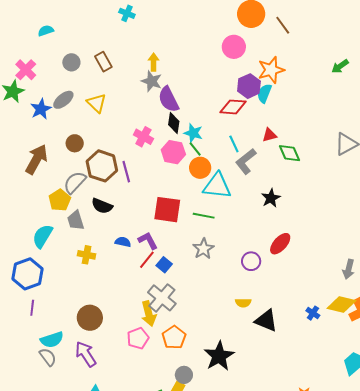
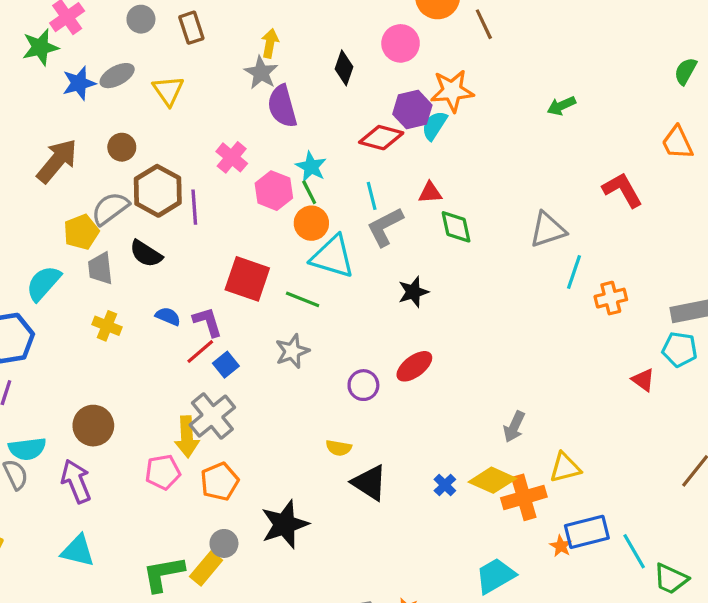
black diamond: (174, 123) -> (344, 68), moved

